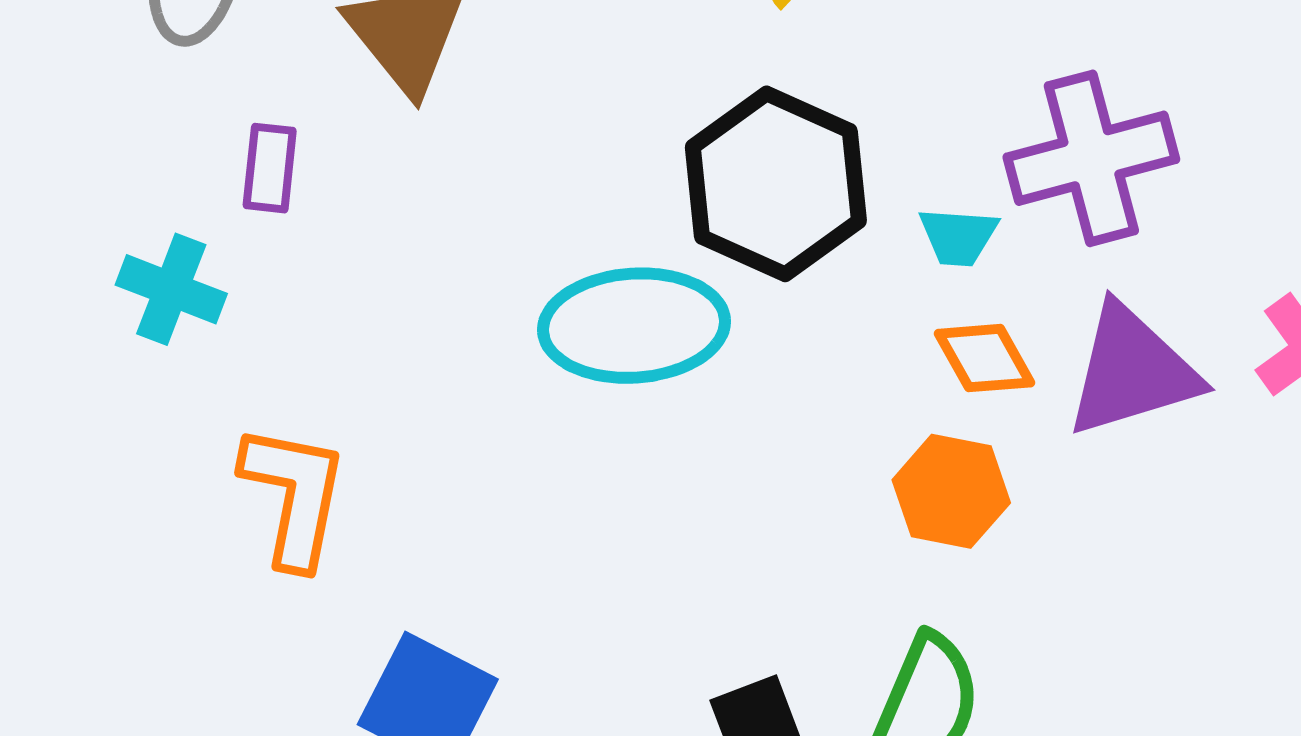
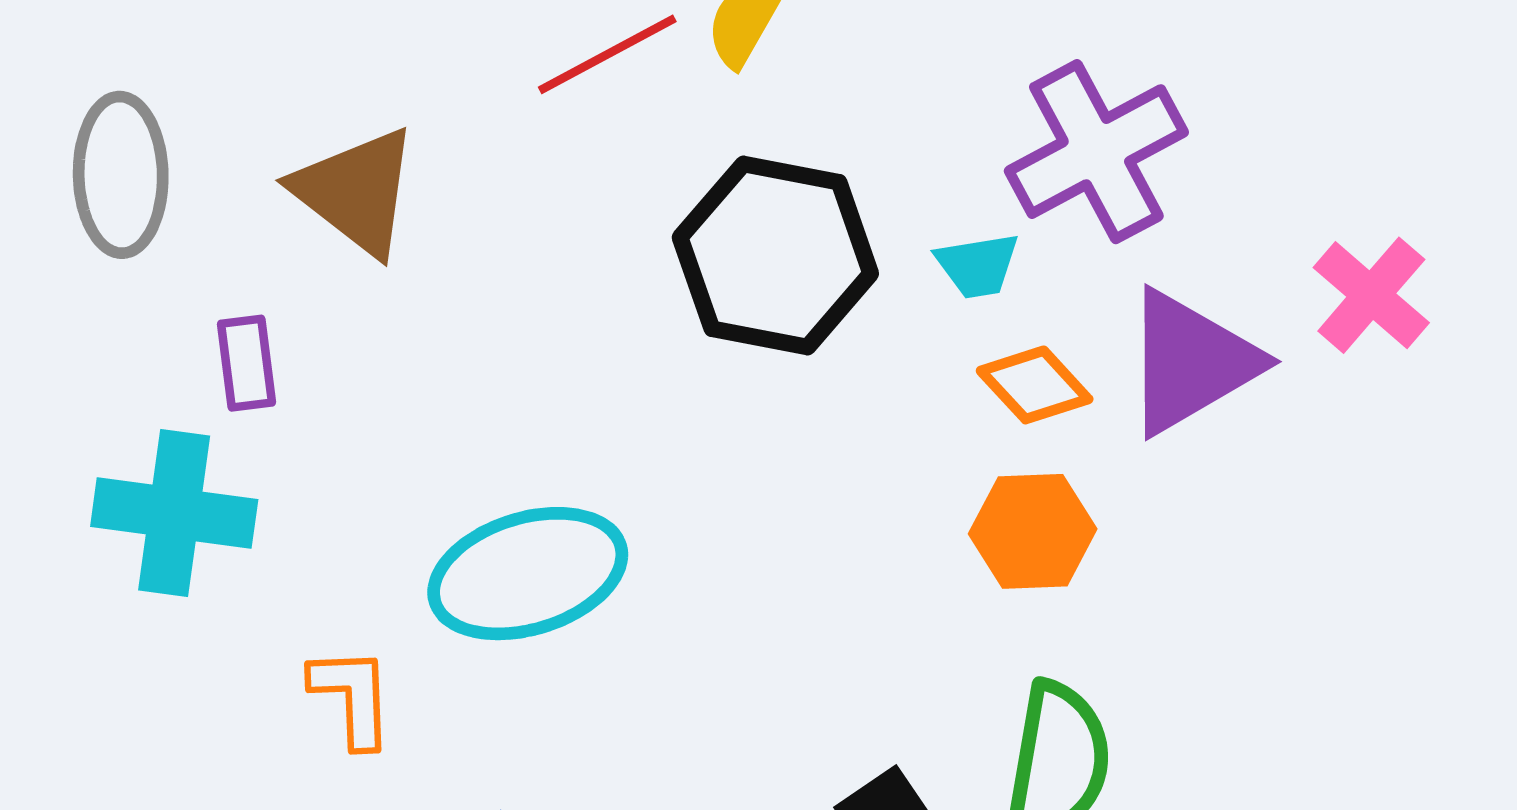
cyan cross: (171, 289) -> (174, 513), size x1.4
cyan ellipse: (634, 326) -> (528, 574), moved
orange L-shape: (294, 495) -> (352, 697), size x0.7

